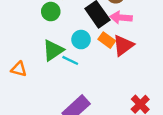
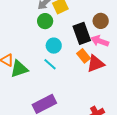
cyan circle: (81, 40) -> (54, 46), moved
green triangle: (53, 50) -> (19, 69), moved

